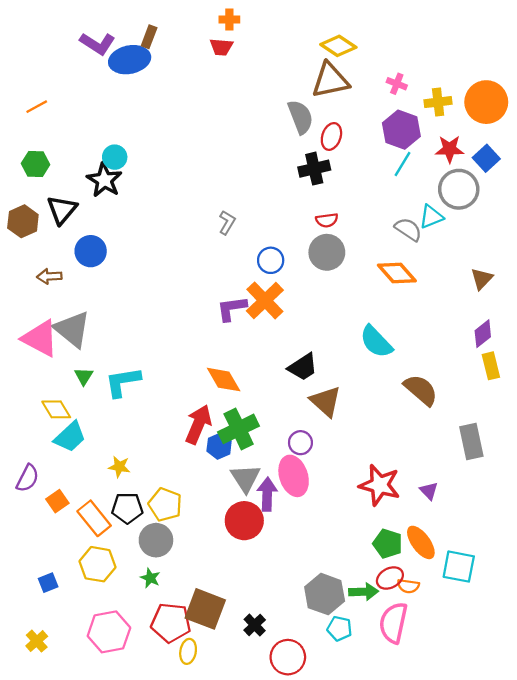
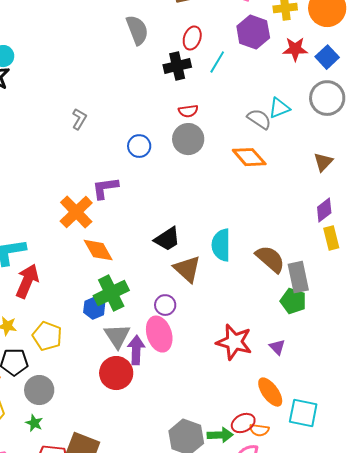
gray semicircle: (300, 117) -> (137, 30), moved
cyan line: (403, 164) -> (217, 62), moved
gray circle: (459, 189) -> (327, 98), moved
gray L-shape: (227, 222) -> (79, 119), moved
orange cross: (265, 300) -> (76, 212), moved
cyan semicircle: (376, 342) -> (221, 245), moved, turned 44
red arrow: (198, 424) -> (27, 281), moved
gray rectangle: (471, 442) -> (298, 277), moved
yellow pentagon: (165, 505) -> (47, 336), moved
green pentagon: (388, 544) -> (293, 301), moved

